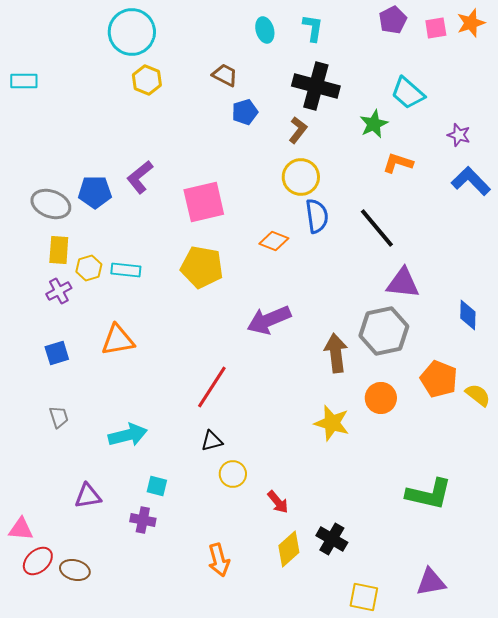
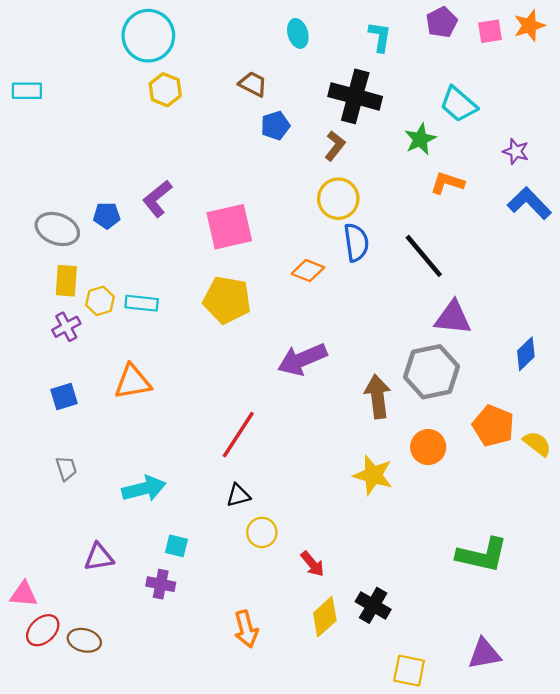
cyan L-shape: (313, 28) -> (380, 37), moved
blue pentagon: (95, 192) -> (107, 216), size x0.7
blue diamond: (468, 315) -> (526, 354), turned 44

